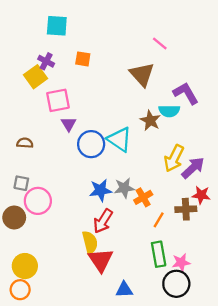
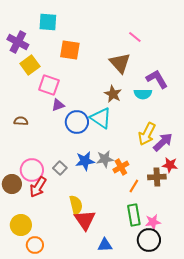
orange square: (83, 59) -> (70, 50), size x1.5
purple cross: (46, 61) -> (18, 42), moved, size x1.5
pink square: (58, 100) -> (49, 85), turned 30
brown star: (150, 120) -> (113, 94), moved
purple triangle: (69, 124) -> (58, 105), turned 40
gray square: (21, 183) -> (60, 168), moved, turned 32
red arrow: (103, 221) -> (38, 187), moved
orange circle: (20, 290) -> (35, 245), moved

